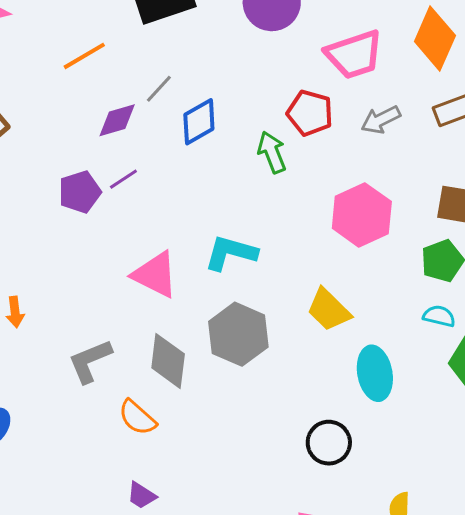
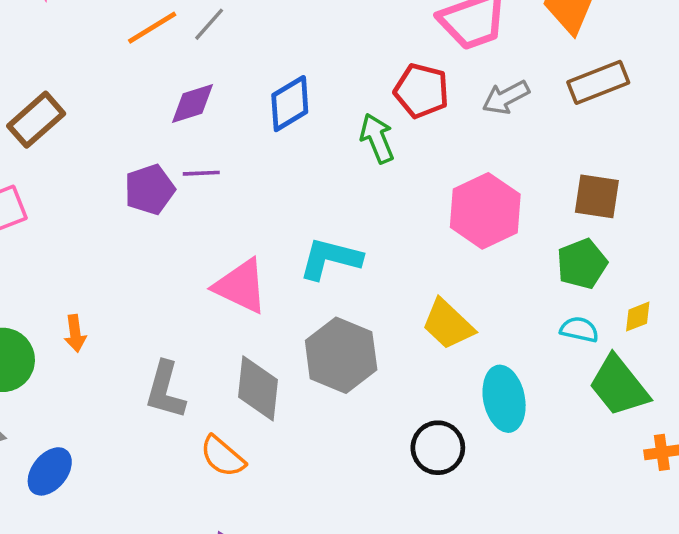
gray line: (159, 89) -> (209, 24), moved
purple line: (123, 179) -> (201, 173), turned 32
gray L-shape: (90, 361) -> (165, 390), turned -51
black circle: (329, 443) -> (438, 448), moved

